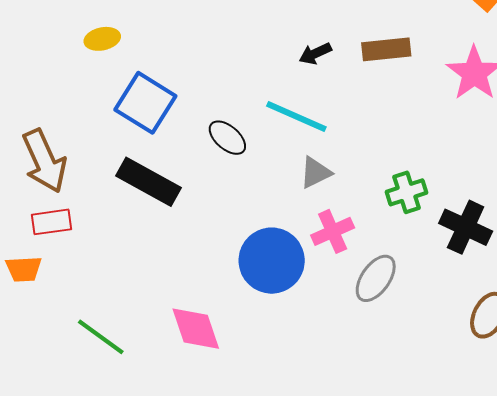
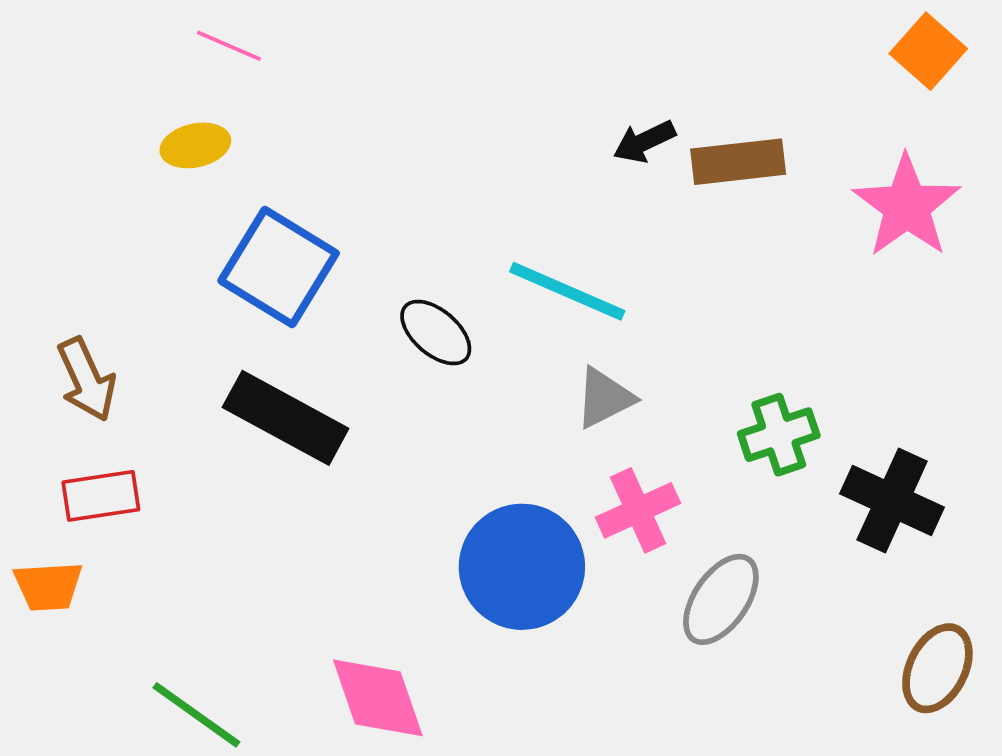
black arrow: (315, 53) -> (644, 142), moved
brown arrow: (44, 161) -> (87, 379), size x0.7

